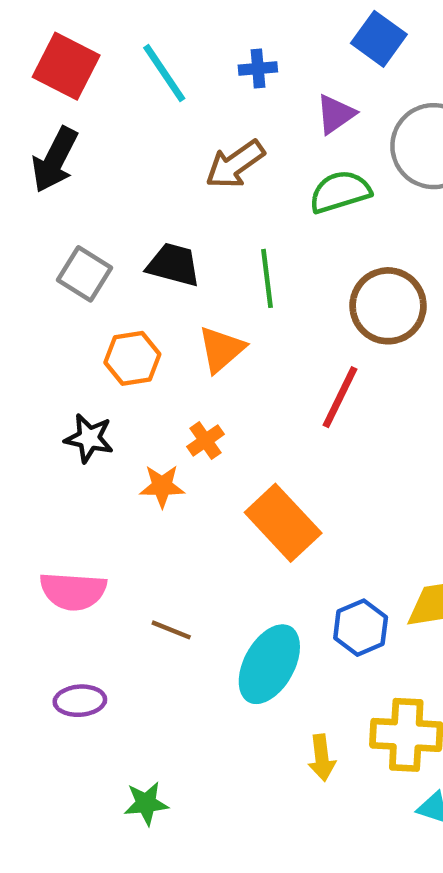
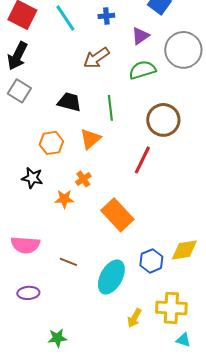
gray square: (84, 274) -> (19, 91), moved
yellow arrow: (322, 758) -> (134, 318), turned 36

